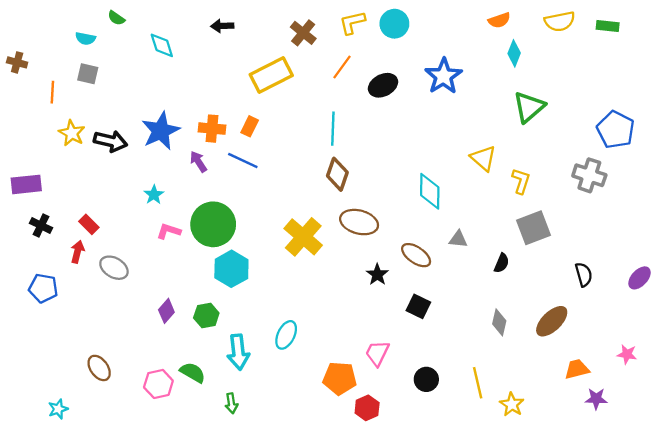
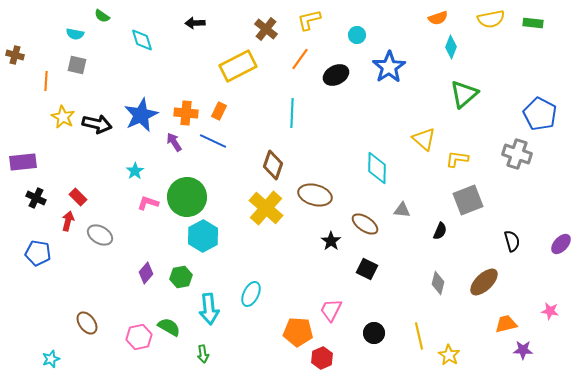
cyan circle: (394, 24) -> (357, 35), moved, size x0.7
brown diamond: (337, 174) -> (273, 165), moved
yellow L-shape: (521, 181) -> (457, 159), turned -100

